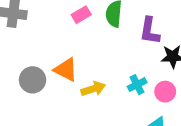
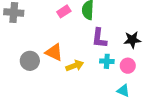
purple L-shape: (150, 31) -> (99, 38), moved
cyan cross: (137, 85) -> (107, 61), turned 32

